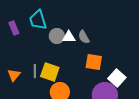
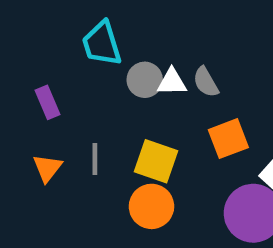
purple rectangle: (14, 28) -> (47, 102), moved
orange square: (94, 62) -> (228, 139), turned -30
yellow square: (50, 72) -> (156, 161), moved

